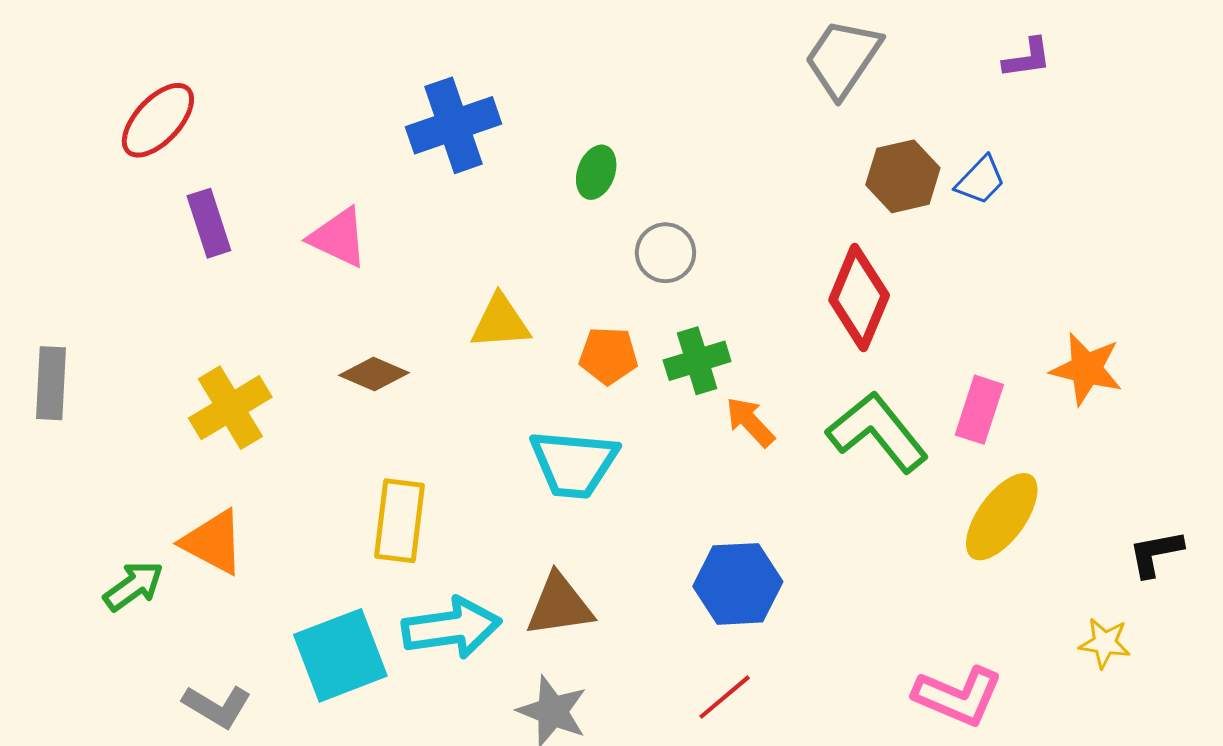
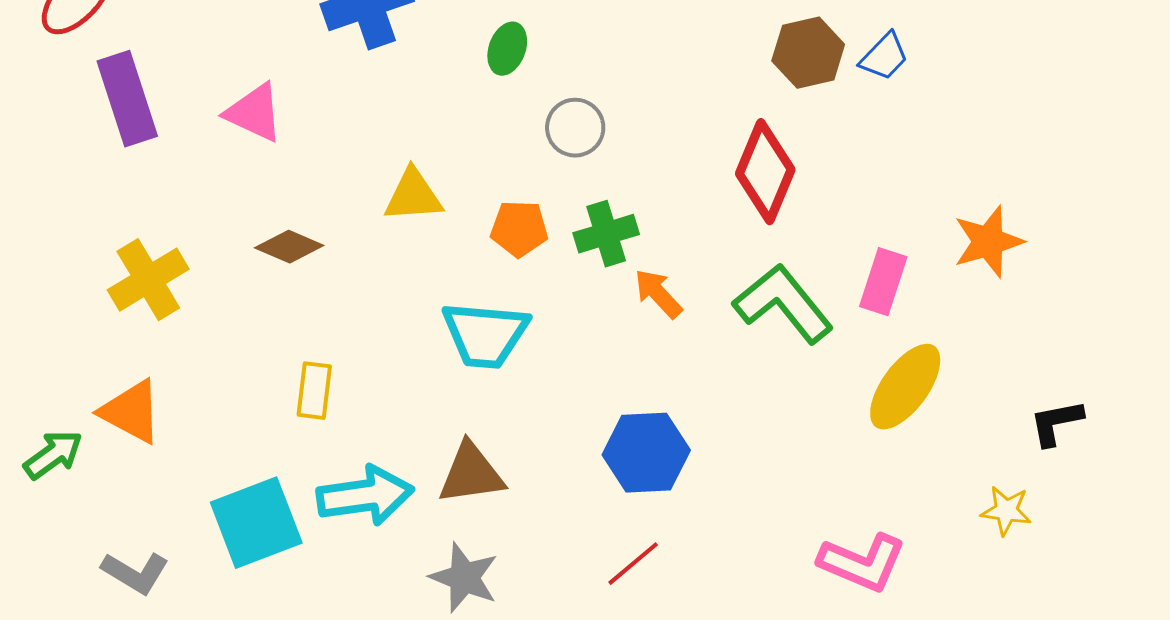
purple rectangle: (209, 223) -> (127, 99), size x1.4
orange star: (1086, 369) -> (988, 242), turned -30
yellow rectangle: (399, 521) -> (314, 391), size x0.7

